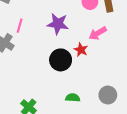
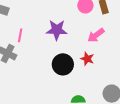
red star: (81, 50) -> (87, 59), moved

